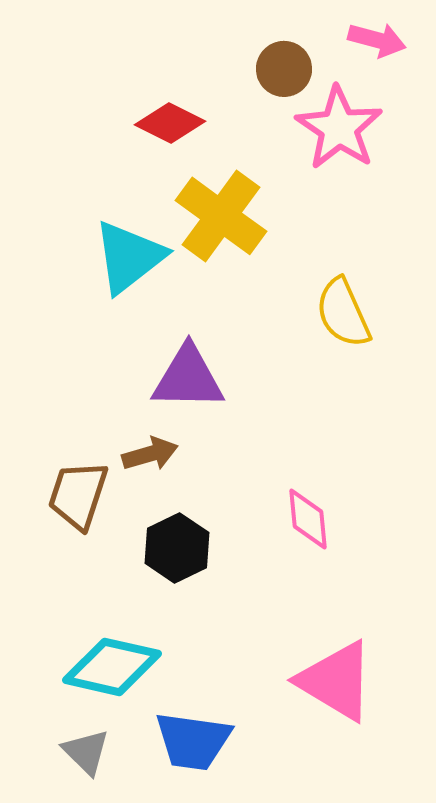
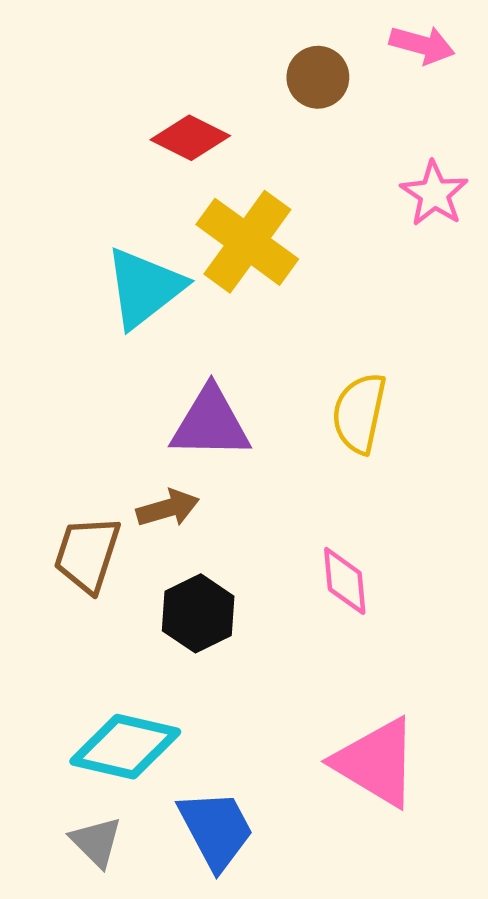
pink star: (339, 128) -> (434, 194), moved, size x0.7
yellow semicircle: (343, 313) -> (359, 413), moved, turned 36
blue trapezoid: (193, 741) -> (216, 829), turned -126

